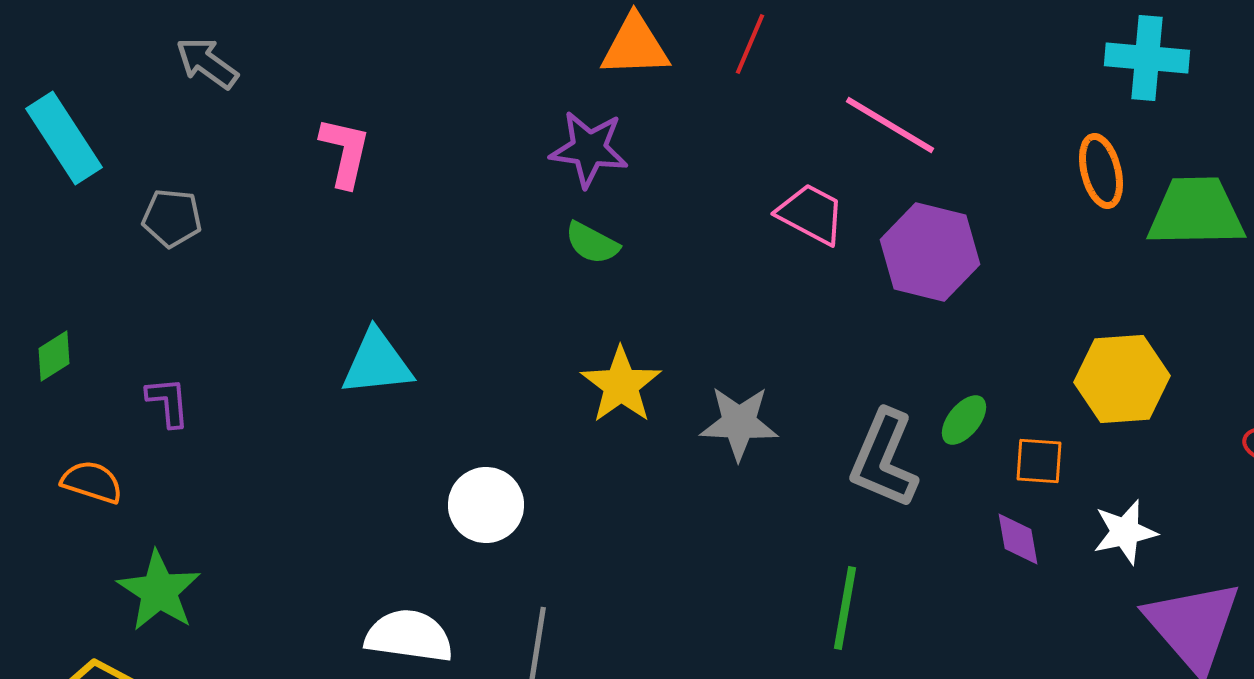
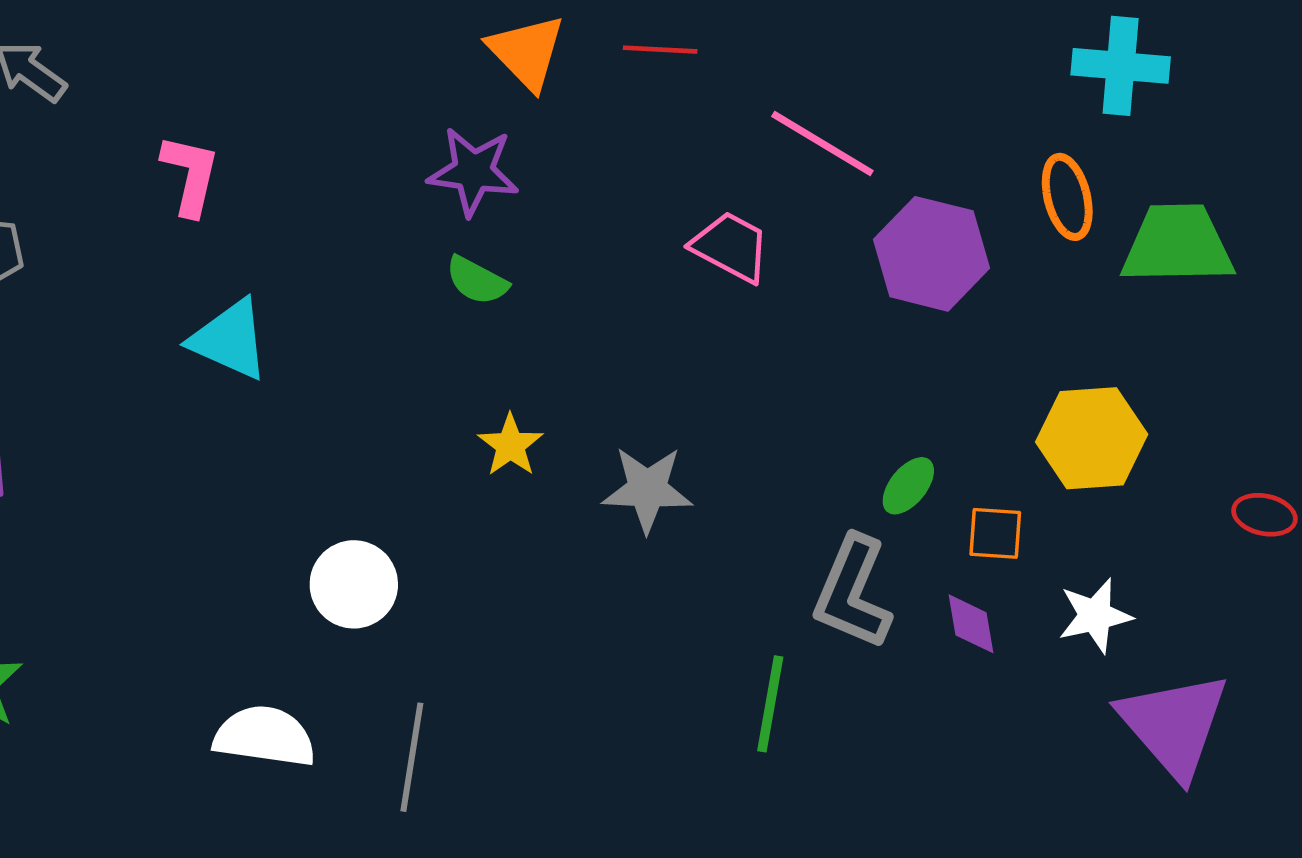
red line: (750, 44) -> (660, 50), turned 70
orange triangle: (635, 46) -> (527, 52), turned 48
purple hexagon: (930, 252) -> (932, 254), moved
cyan triangle: (377, 363) -> (230, 340), moved, turned 30
yellow star: (621, 385) -> (510, 445), size x0.7
gray L-shape: (884, 459) -> (853, 592), moved

